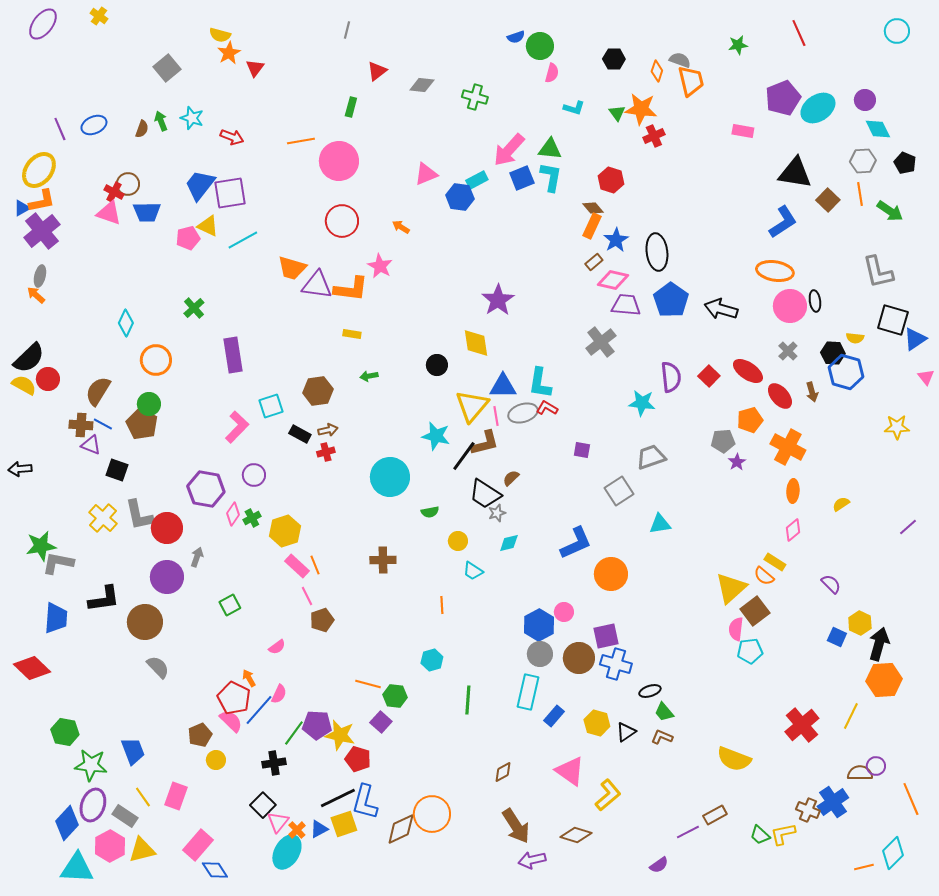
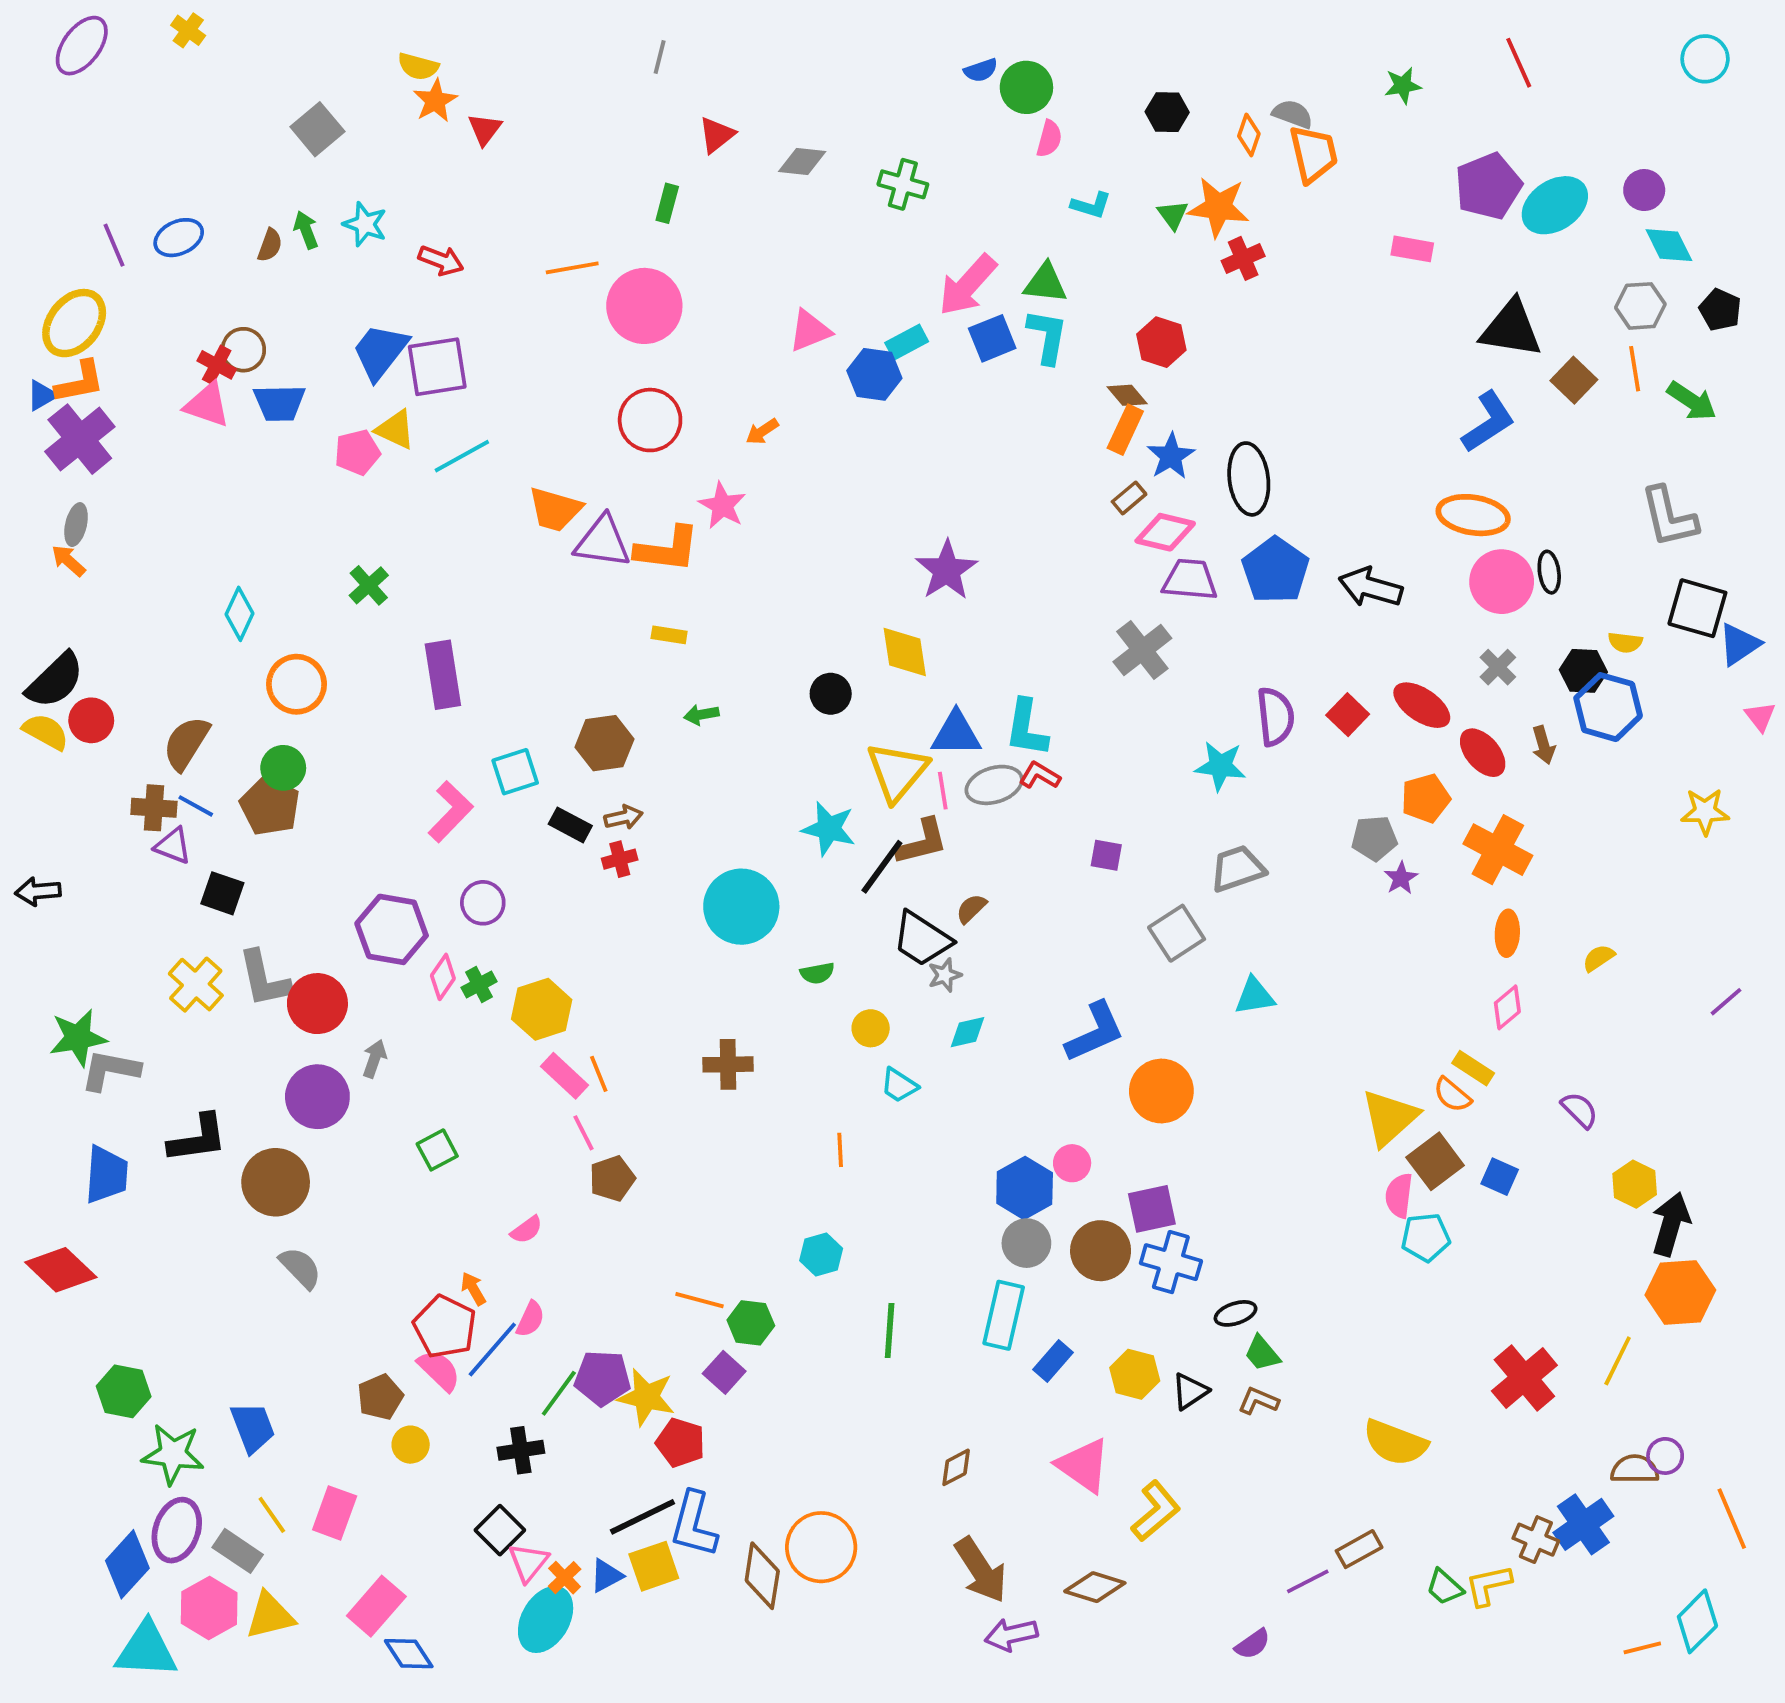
orange arrow: (401, 227) -> (762, 431), turned -66
blue square: (837, 637) -> (1500, 1177), moved
brown diamond: (401, 829) -> (762, 1576), turned -56

